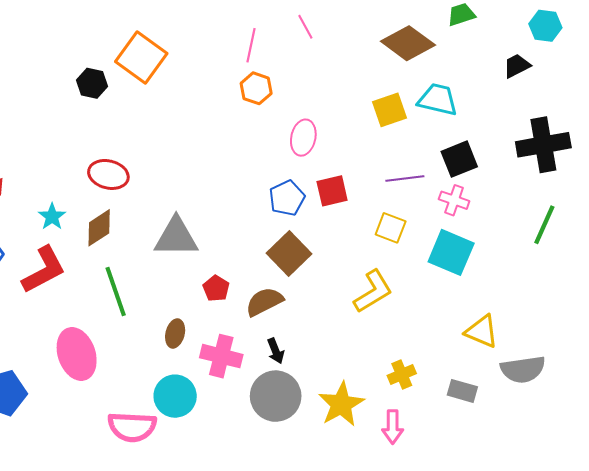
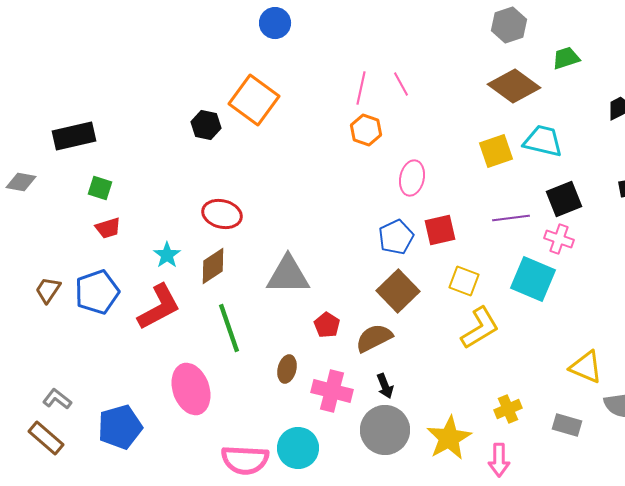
pink line: (305, 27) -> (401, 84), moved
yellow square: (391, 228) -> (464, 281), moved
cyan square: (451, 252) -> (533, 279), moved
cyan circle: (175, 396) -> (298, 448), moved

